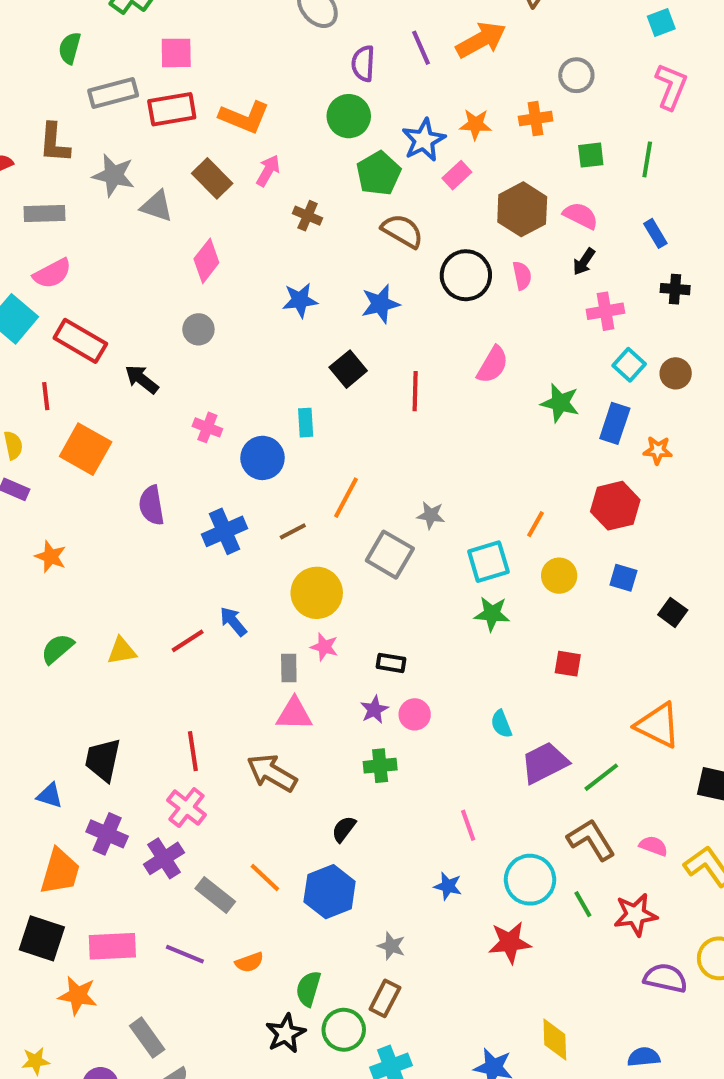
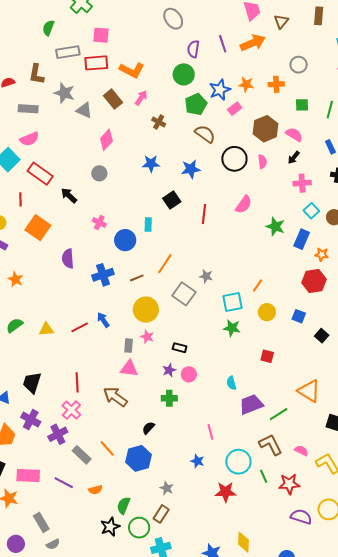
red hexagon: (615, 506) -> (314, 281), moved

